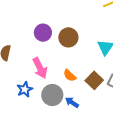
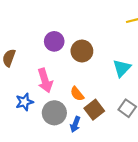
brown square: (94, 80) -> (94, 110), moved
blue arrow: (72, 102) -> (75, 124), turned -112

